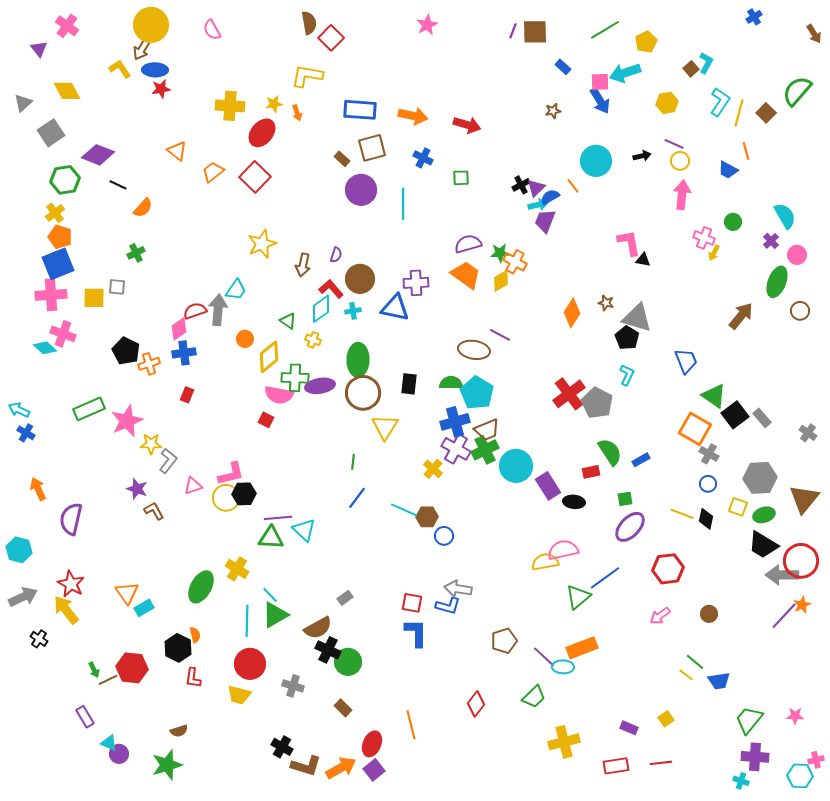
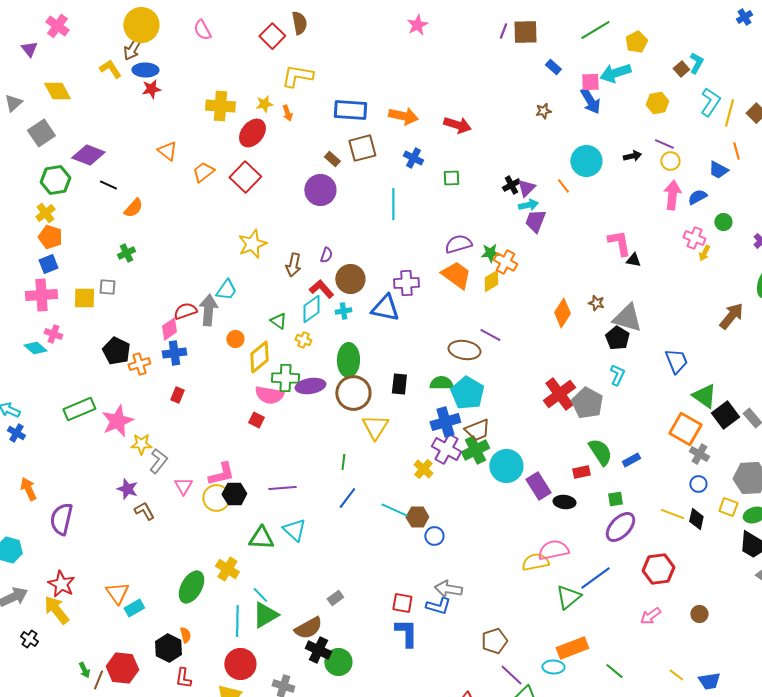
red square: (331, 38) -> (272, 36), moved
purple circle: (361, 190) -> (320, 190), moved
blue semicircle: (550, 197) -> (697, 197), moved
blue square: (58, 264) -> (48, 264), size x0.6
pink cross: (63, 334) -> (53, 334), size x0.7
pink triangle: (193, 486) -> (183, 486), turned -42
purple line: (278, 518) -> (282, 488), moved
purple line: (544, 657) -> (511, 675), moved
green line: (695, 662) -> (614, 671), moved
brown line: (108, 680) -> (98, 680), turned -42

